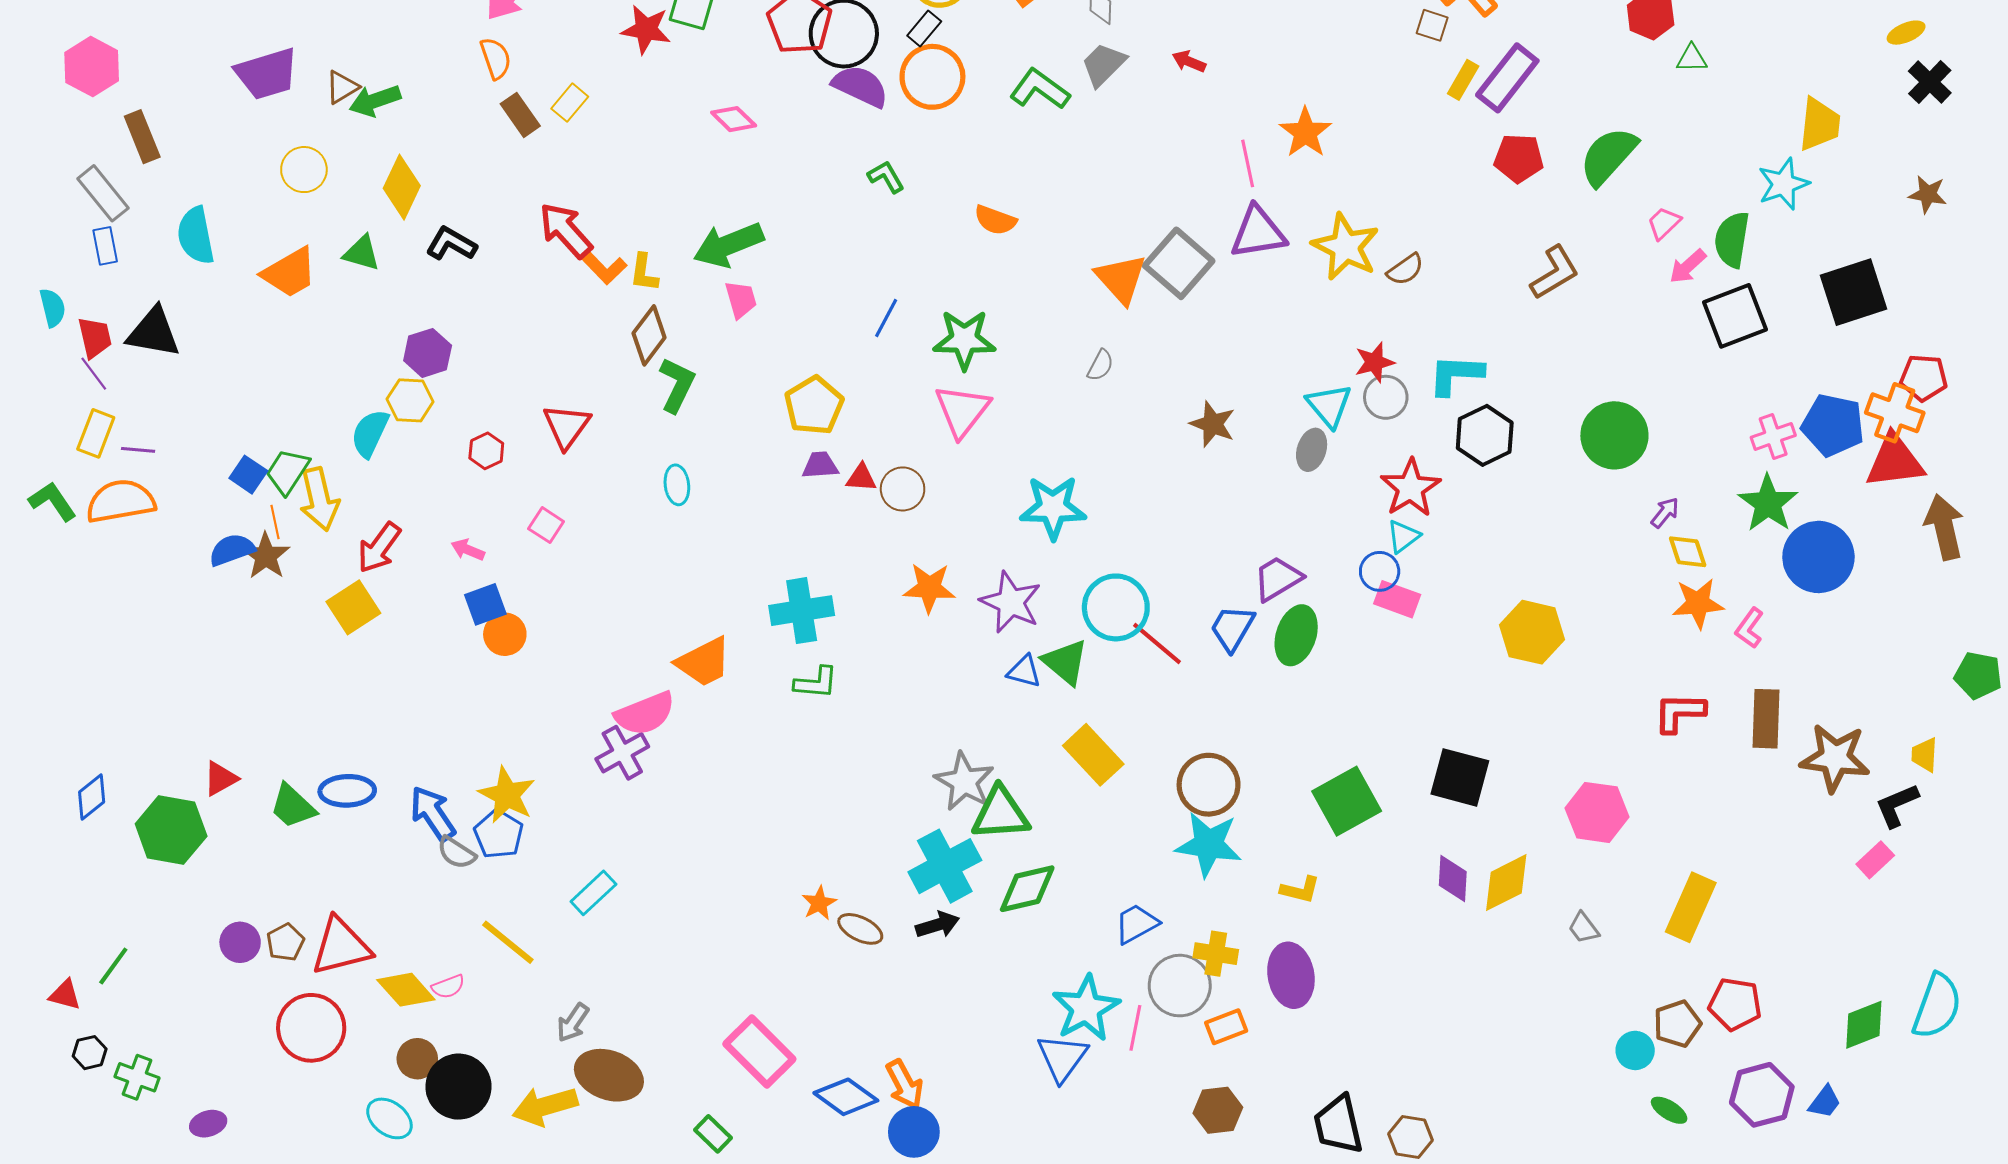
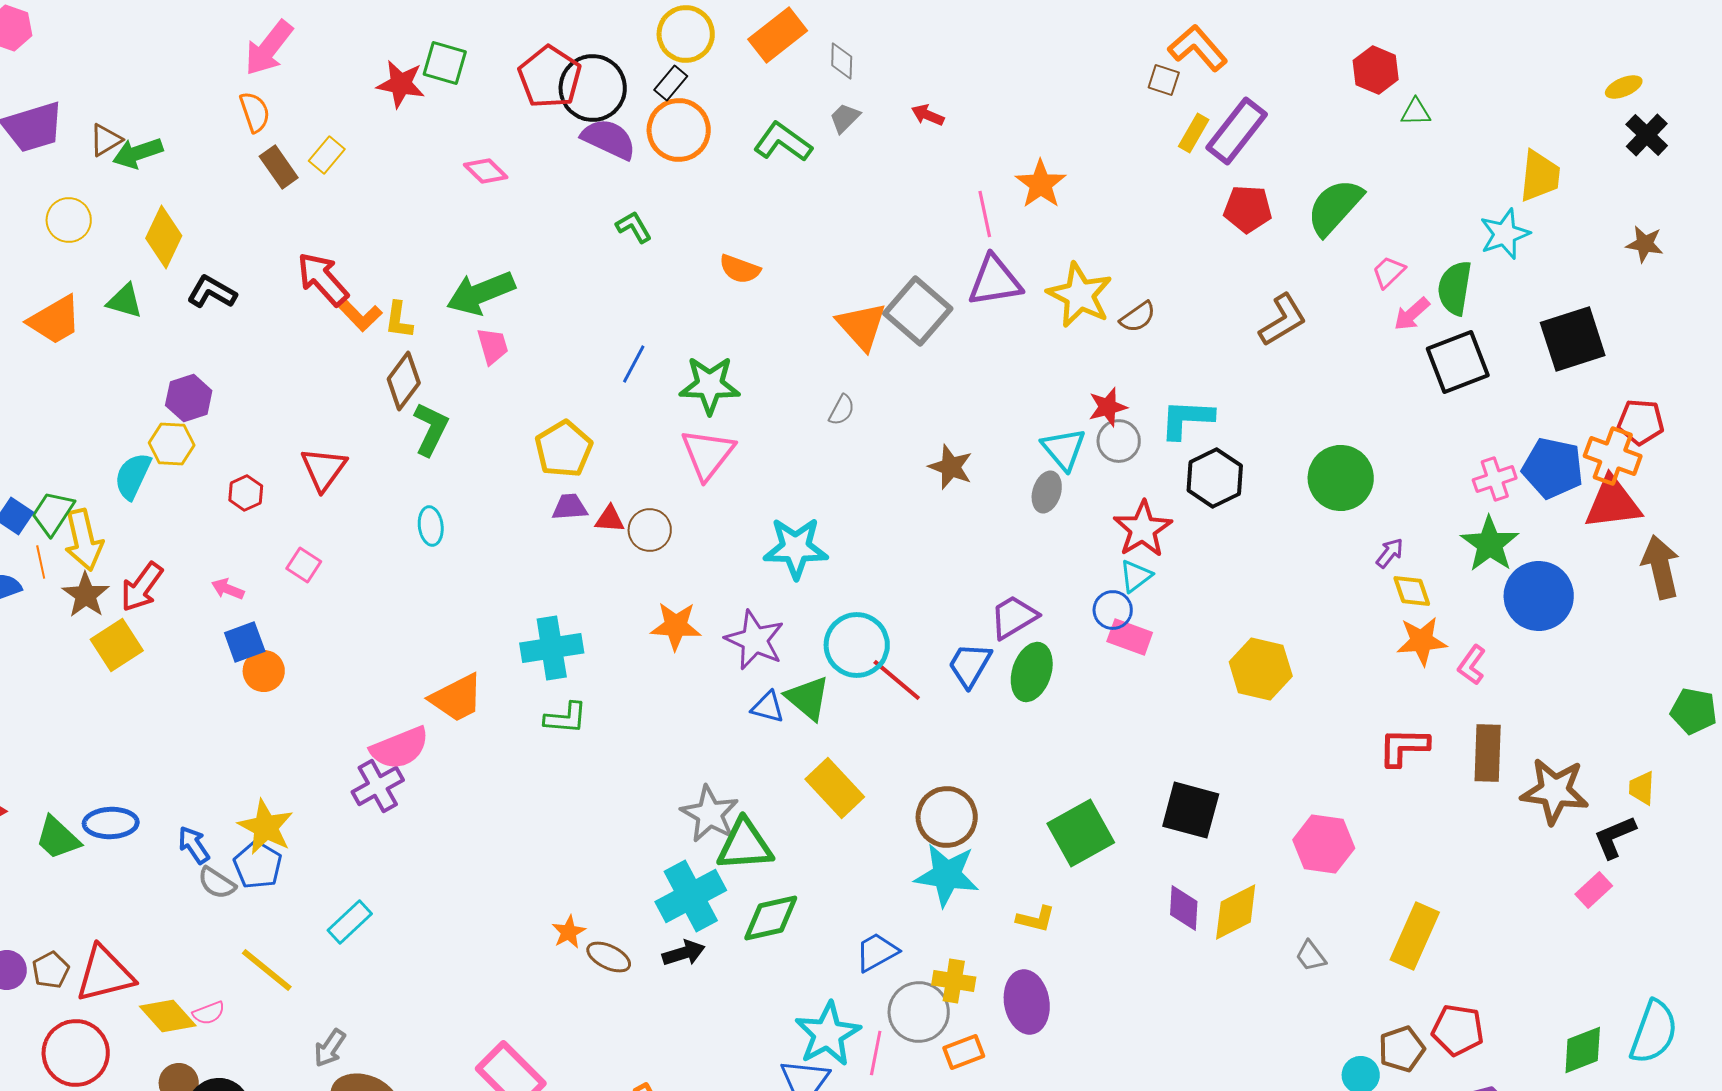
gray trapezoid: (1103, 64) -> (845, 118), size x0.7
brown star: (266, 556) -> (86, 595), moved
blue arrow: (433, 814) -> (194, 845), size x0.7

